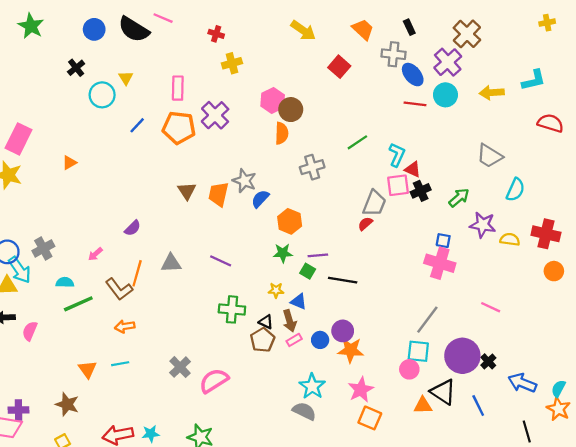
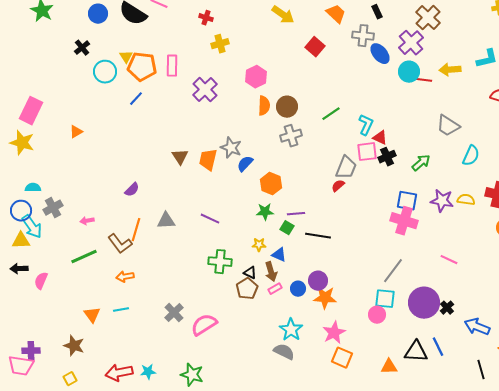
red line: (415, 104) -> (422, 80), moved
brown circle: (291, 110) -> (287, 107), moved
orange pentagon: (179, 128) -> (142, 67), moved
purple star: (483, 225) -> (442, 201), moved
blue square: (443, 241) -> (407, 201), size x1.5
pink arrow: (95, 254) -> (87, 221), moved, turned 32
cyan semicircle: (65, 282) -> (33, 188), moved
black triangle: (443, 392) -> (416, 352), moved, turned -30
orange triangle: (423, 405) -> (389, 367), moved

